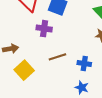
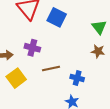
purple cross: (44, 29) -> (32, 48), moved

